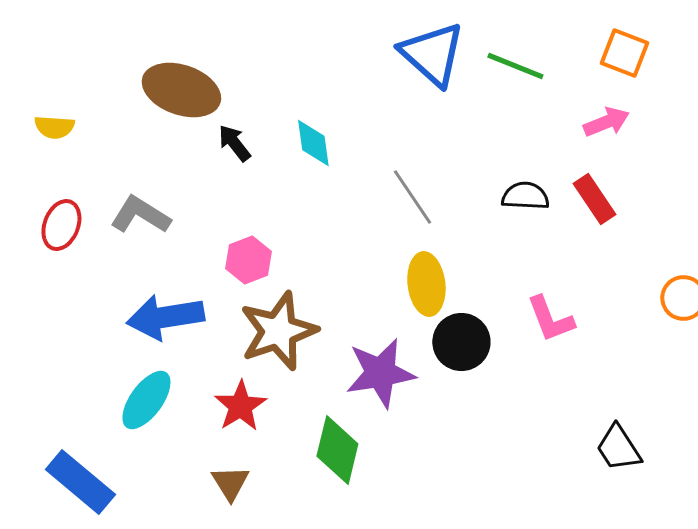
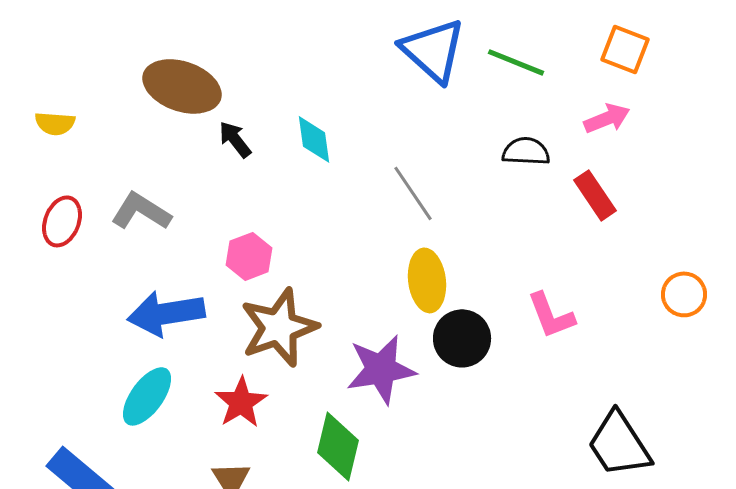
black semicircle: (525, 196) -> (526, 151), moved
black trapezoid: (618, 448) -> (619, 444), size x1.4

